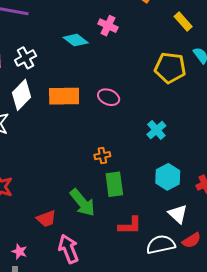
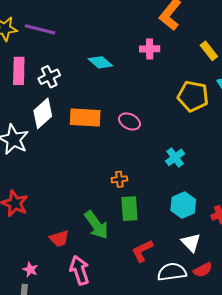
pink cross: (108, 26) -> (150, 49), moved, turned -30
red L-shape: (130, 225) -> (142, 251), turned 150

